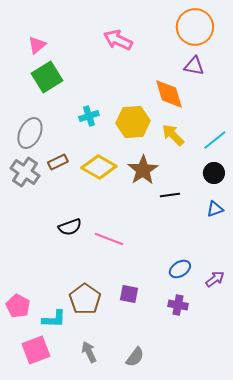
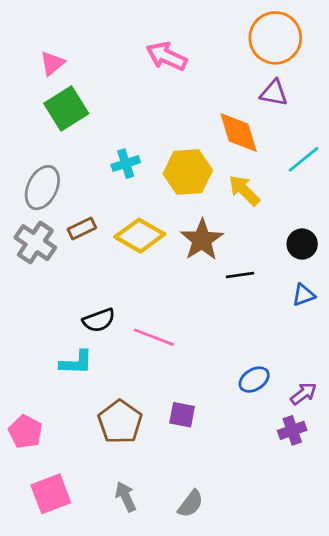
cyan line: (215, 140) -> (304, 159), moved
purple cross: (178, 305) -> (292, 430), moved, turned -30
cyan L-shape: (54, 319) -> (76, 363), moved

